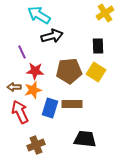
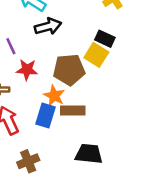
black rectangle: (98, 46) -> (105, 39), turned -63
yellow square: (96, 72) -> (96, 55), moved
orange star: (33, 90) -> (54, 96), moved, turned -30

